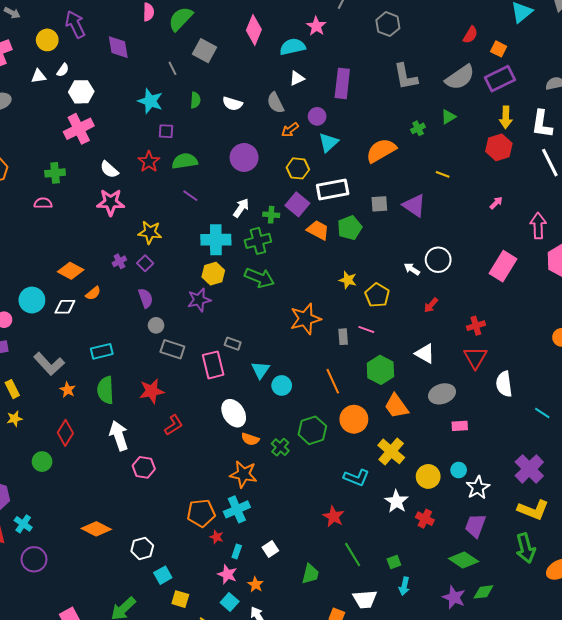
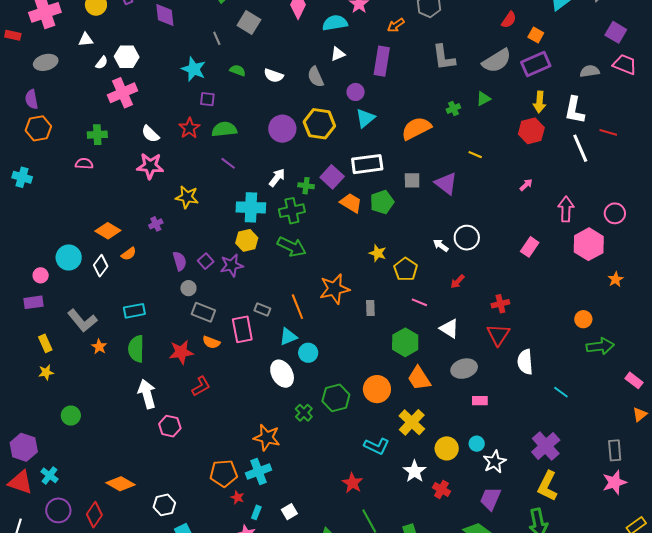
white semicircle: (63, 70) -> (102, 63), moved
green semicircle: (195, 100) -> (238, 70), turned -77
orange arrow: (290, 130) -> (396, 25), moved
yellow hexagon: (298, 168) -> (319, 124), moved, size x1.4
purple square: (145, 263) -> (206, 261), moved
pink rectangle: (503, 266) -> (530, 247), size x0.7
white diamond: (65, 307) -> (101, 266), turned -55
pink line: (366, 329) -> (419, 302), moved
cyan triangle: (260, 370) -> (288, 337), turned 30
orange line: (333, 381) -> (297, 307), moved
white ellipse: (234, 413) -> (282, 374), moved
red diamond: (65, 433) -> (94, 515), moved
orange semicircle: (250, 439) -> (211, 342), moved
yellow L-shape: (533, 510) -> (547, 486), turned 92

